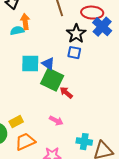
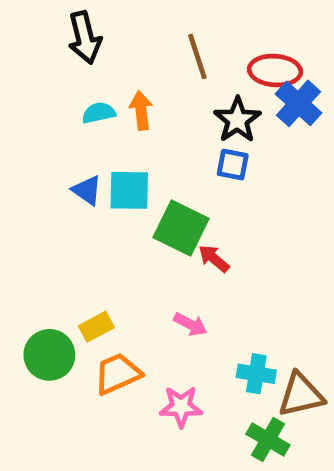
orange arrow: (25, 22) -> (141, 110), moved
blue triangle: (48, 64) -> (87, 190), moved

